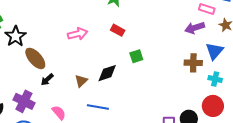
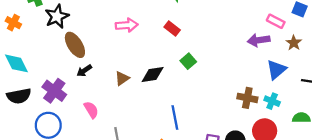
green square: (136, 56) -> (188, 61), turned -32
brown cross: (193, 63) -> (247, 98), moved
blue line: (98, 107) -> (175, 118), moved, turned 60

